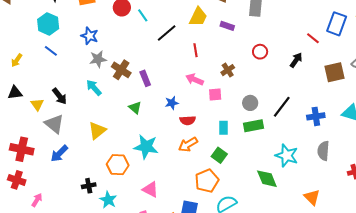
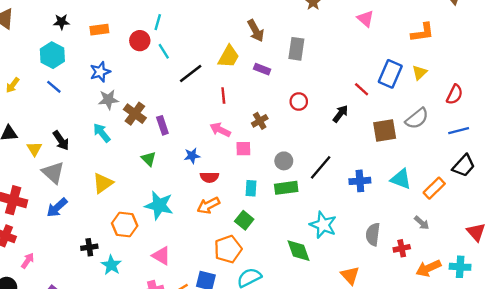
blue star: (90, 36) -> (100, 72), turned 30
yellow arrow: (17, 60) -> (13, 85), moved
gray semicircle: (323, 151) -> (373, 234), moved

